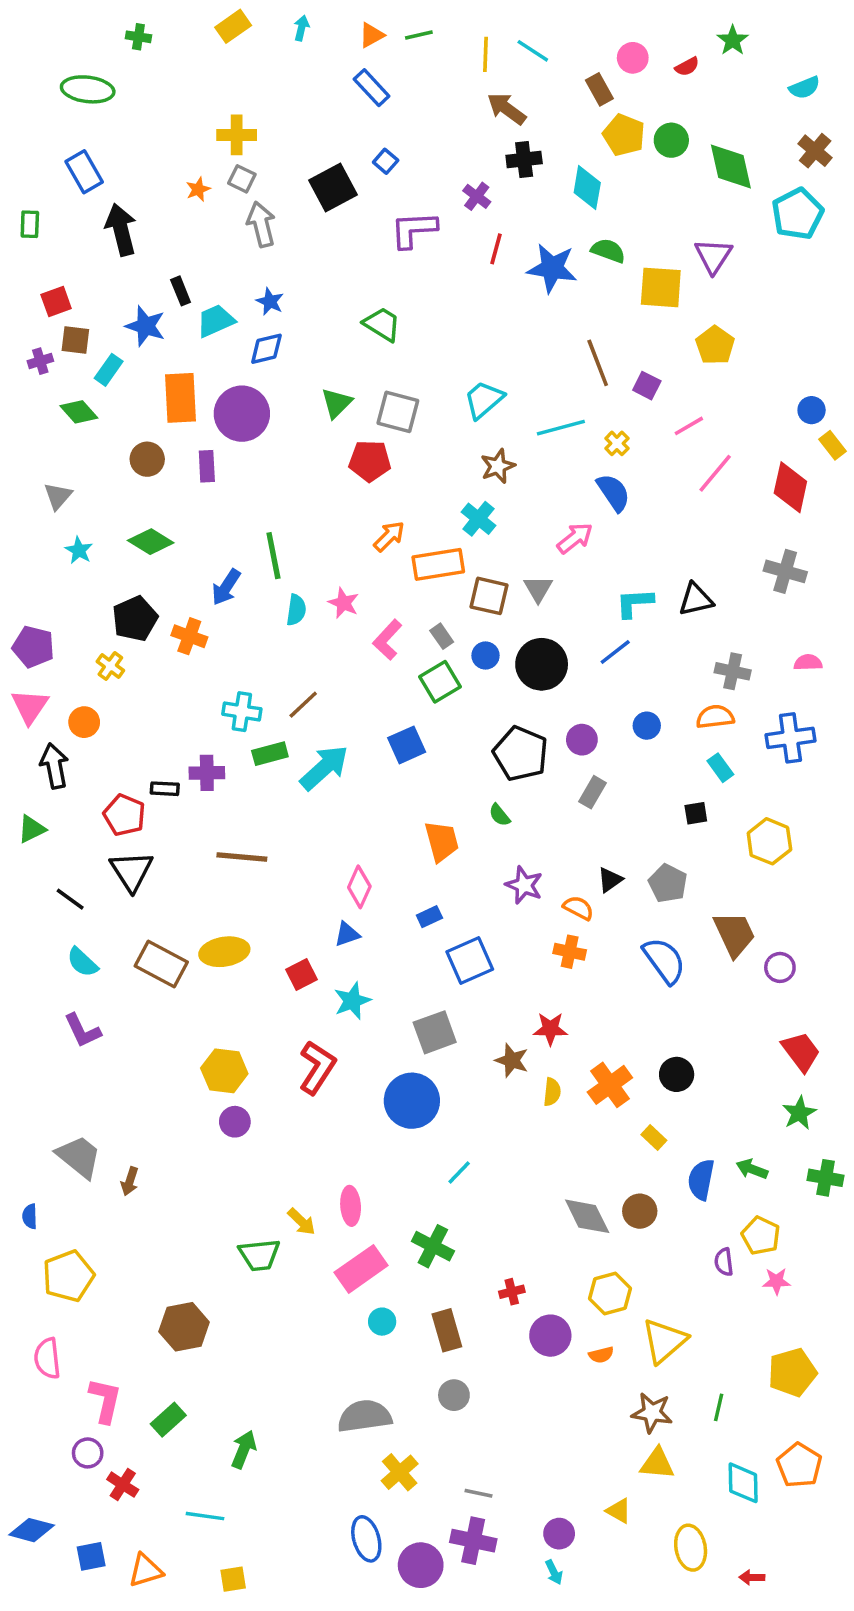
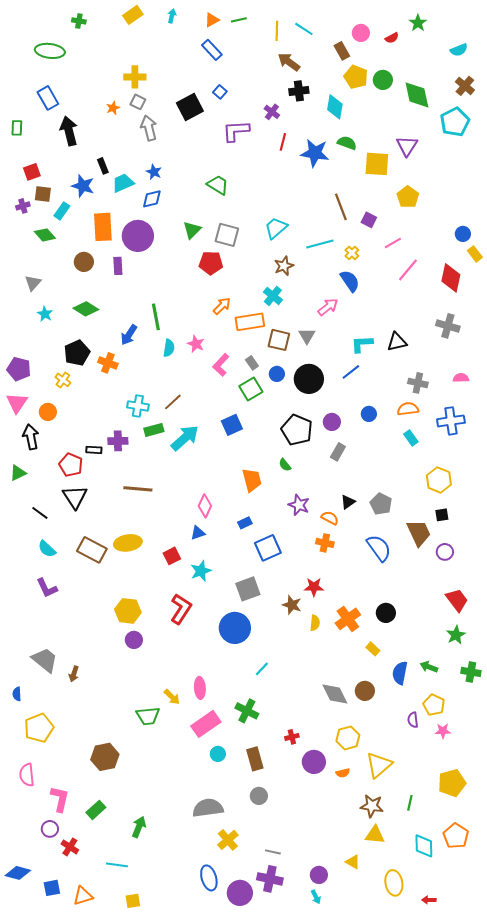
black square: (696, 813) -> (442, 515), moved

